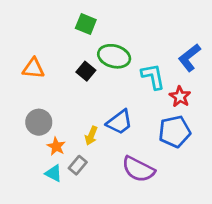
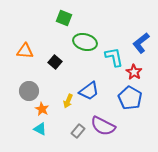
black square: (86, 71) -> (55, 62), moved
blue pentagon: (175, 132) -> (130, 98), turned -30
gray rectangle: (78, 165) -> (78, 131), moved

